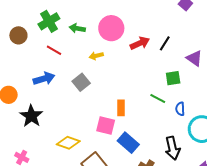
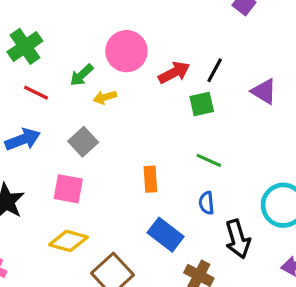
green arrow: (77, 28) -> (82, 75), moved, turned -49
green square: (173, 78) -> (202, 104), moved
blue semicircle: (180, 109) -> (206, 203), moved
pink square: (106, 125) -> (68, 189), moved

